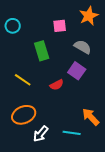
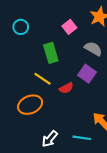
pink square: (60, 26) -> (69, 27), turned -32
yellow line: (23, 80) -> (42, 79), moved
orange ellipse: (24, 115) -> (30, 105), moved

